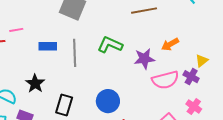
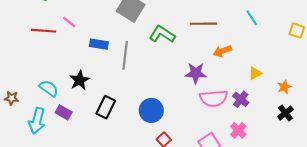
pink line: (16, 30) -> (69, 22), turned 40
orange arrow: (170, 44) -> (222, 51), moved
green L-shape: (110, 45) -> (162, 34), moved
yellow triangle: (202, 61) -> (255, 73), moved

